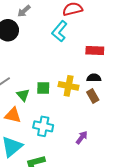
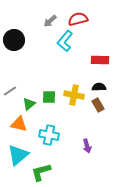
gray arrow: (24, 11) -> (50, 21), moved
green triangle: (23, 95) -> (29, 104), turned 32
purple arrow: (82, 138) -> (87, 146), turned 128

